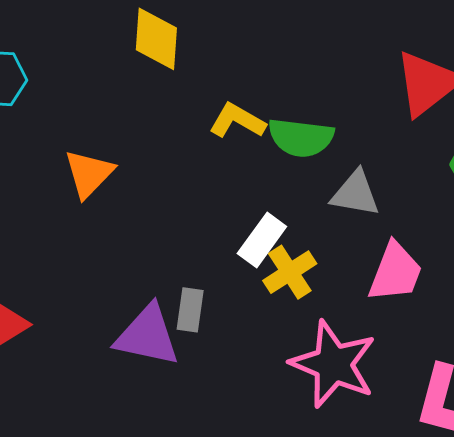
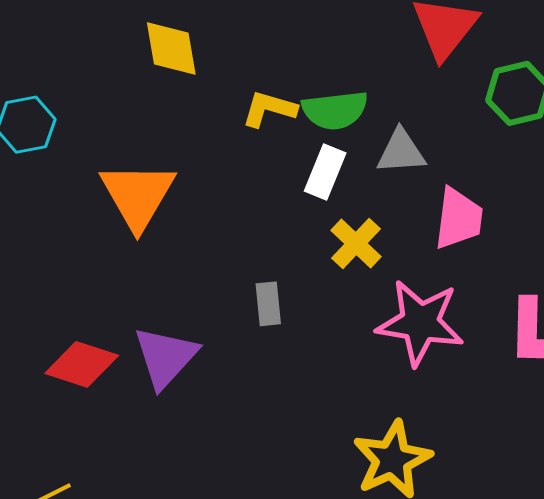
orange triangle: (89, 174) -> (138, 195), size x1.5
white rectangle: (262, 240) -> (325, 172), moved
purple triangle: (147, 336) -> (165, 357), moved, turned -46

